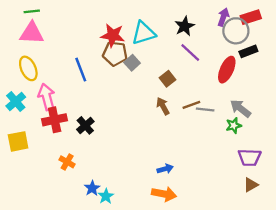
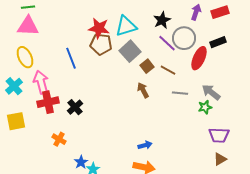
gray circle: (236, 31) -> (184, 38), moved
gray square: (132, 63) -> (130, 51), moved, size x1.5
brown line: (191, 105) -> (168, 70), moved, turned 49

